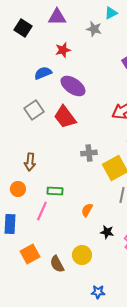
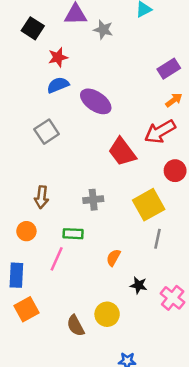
gray star: (94, 29) -> (103, 30), moved
red star: (63, 50) -> (58, 57), moved
red trapezoid: (65, 117) -> (122, 152), moved
gray cross: (89, 153) -> (93, 200), moved
orange square: (30, 254) -> (26, 309), moved

